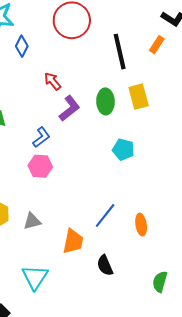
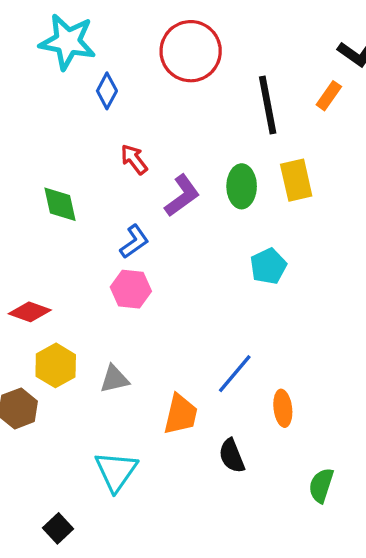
red arrow: (53, 81) -> (134, 159), moved
cyan pentagon: (123, 150) -> (268, 266), turned 30
orange ellipse: (141, 225) -> (283, 408), moved

